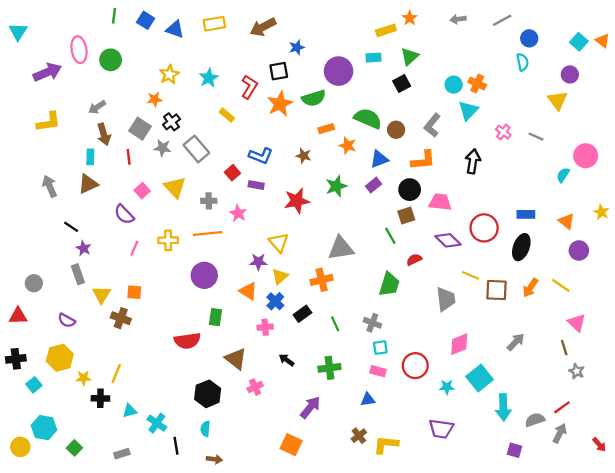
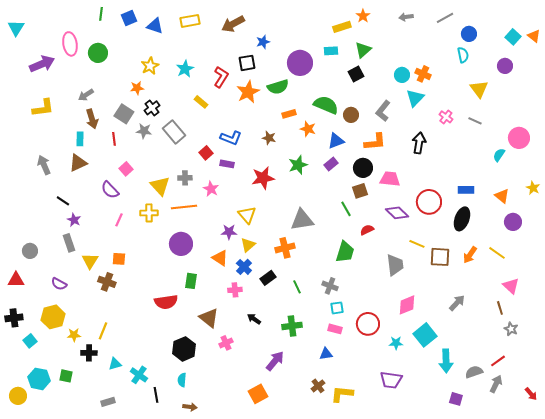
blue square: (146, 20) -> (129, 18), turned 35
yellow triangle: (557, 100) -> (479, 89), moved
yellow triangle: (175, 187) -> (160, 186), moved
orange square: (291, 445) -> (258, 394), turned 36
green square: (74, 448) -> (66, 376), moved, turned -32

